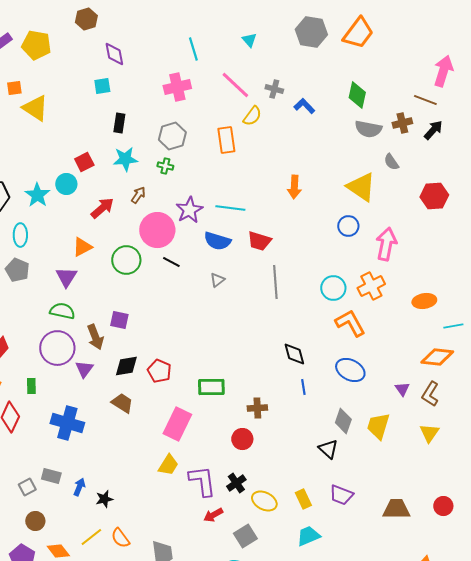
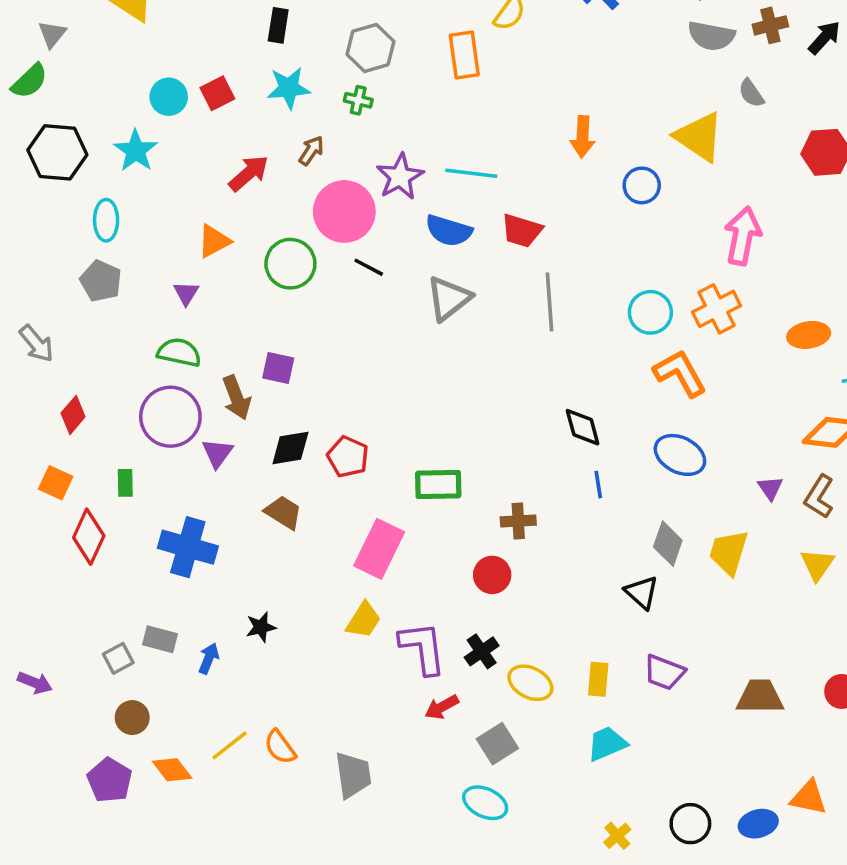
cyan circle: (66, 184) -> (169, 97), moved
blue circle: (348, 226) -> (642, 185), moved
purple triangle: (66, 277) -> (186, 293), size x0.7
gray triangle: (217, 280) -> (449, 298), size x1.8
black star: (104, 499) -> (261, 627), moved
yellow rectangle: (303, 499) -> (598, 679), turned 30

